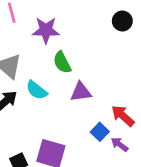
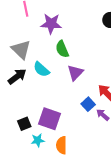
purple triangle: (81, 92) -> (75, 73), turned -42

